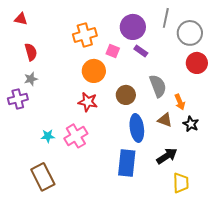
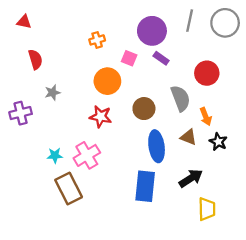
gray circle: (190, 33) -> (225, 23), moved
orange cross: (85, 35) -> (97, 40), size x0.6
red circle: (197, 63) -> (207, 73), moved
gray star: (31, 79) -> (53, 93), moved
brown rectangle: (43, 177) -> (69, 189), moved

